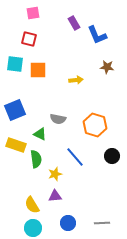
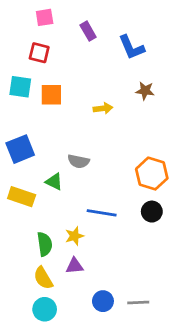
purple rectangle: (74, 23) -> (88, 31), moved
orange hexagon: (95, 125) -> (152, 174), moved
blue line: (75, 157) -> (102, 213), turned -40
green semicircle: (36, 159) -> (45, 244), moved
blue circle: (68, 223) -> (103, 301), moved

